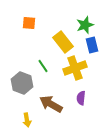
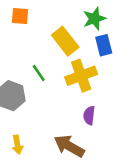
brown arrow: (51, 104) -> (69, 146), moved

